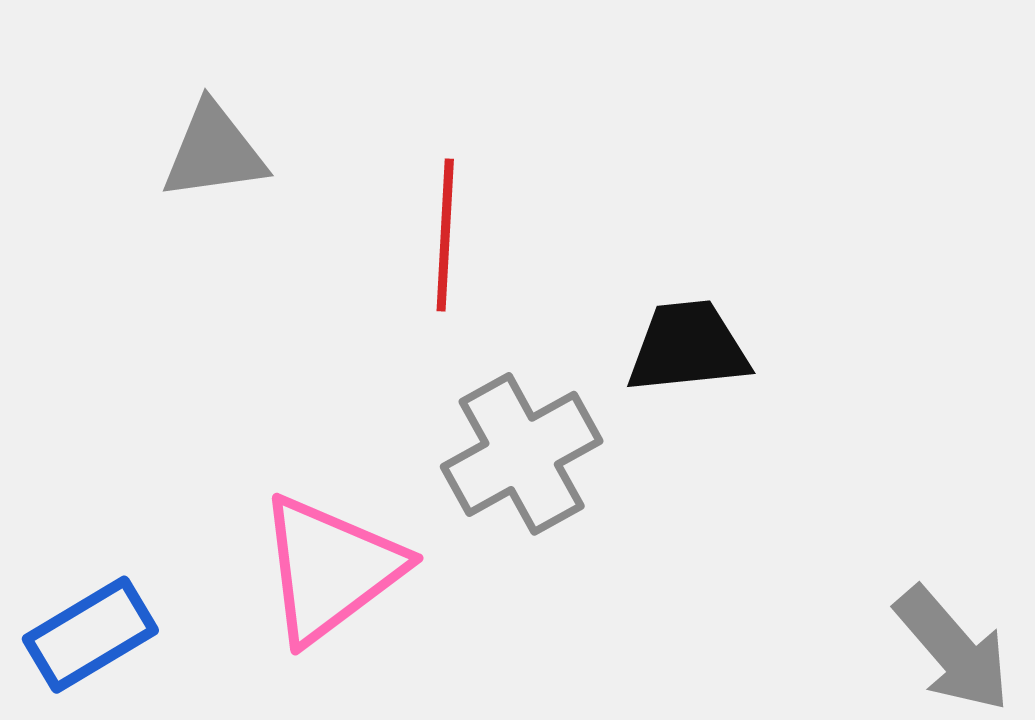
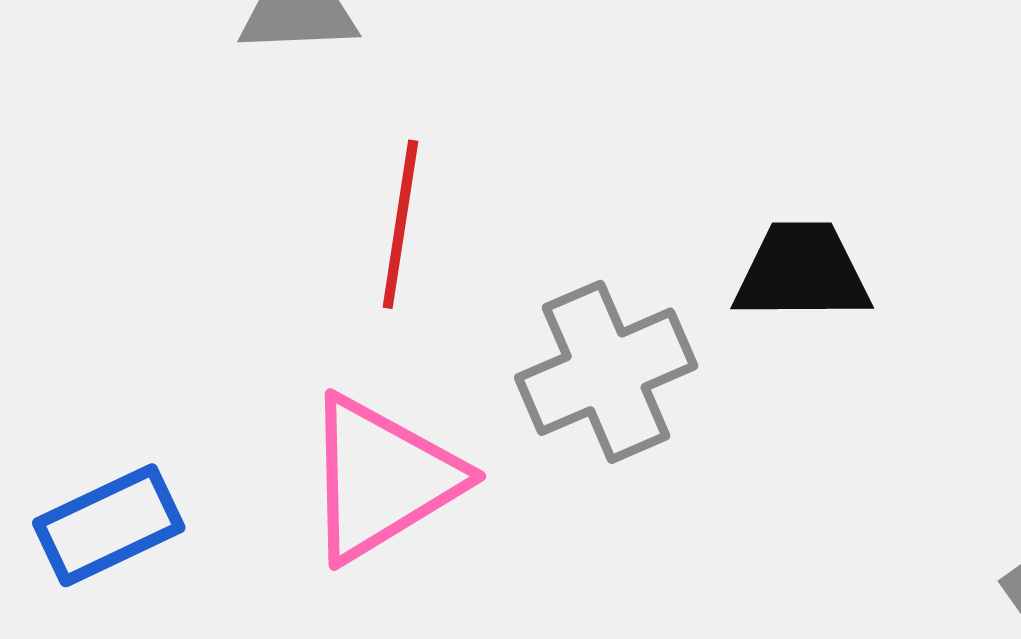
red line: (445, 235) -> (400, 224), moved

